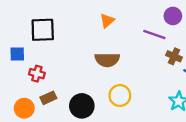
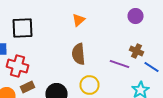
purple line: (154, 34) -> (120, 64), moved
brown semicircle: (107, 60) -> (78, 54), turned 85
red cross: (37, 74) -> (18, 66), size x1.5

